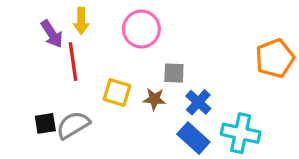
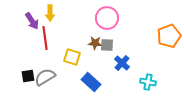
pink circle: (141, 29) -> (107, 18), moved
brown star: (154, 99) -> (95, 43), moved
cyan cross: (241, 133) -> (148, 82), size x0.7
blue rectangle: (193, 138) -> (91, 82), moved

